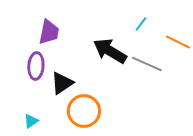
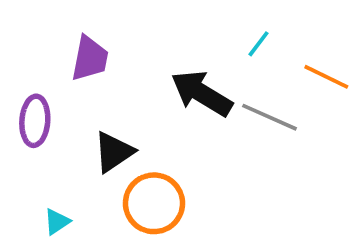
purple ellipse: (36, 66) -> (35, 121), moved

